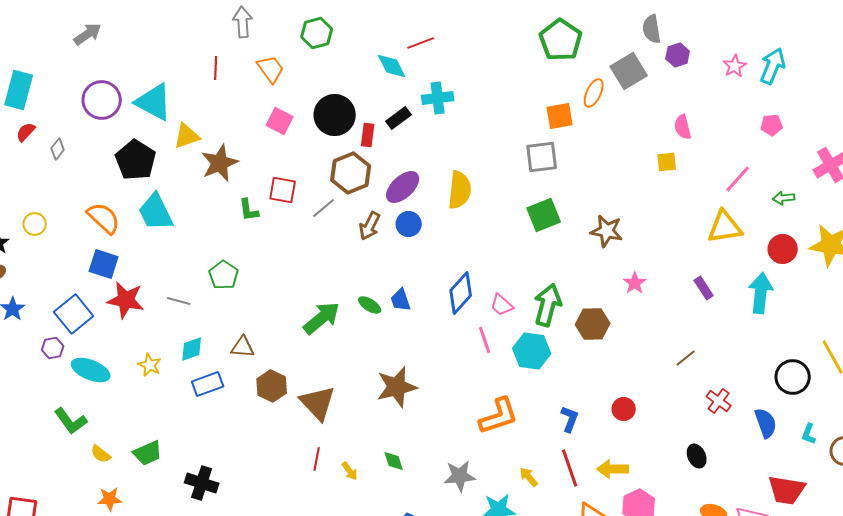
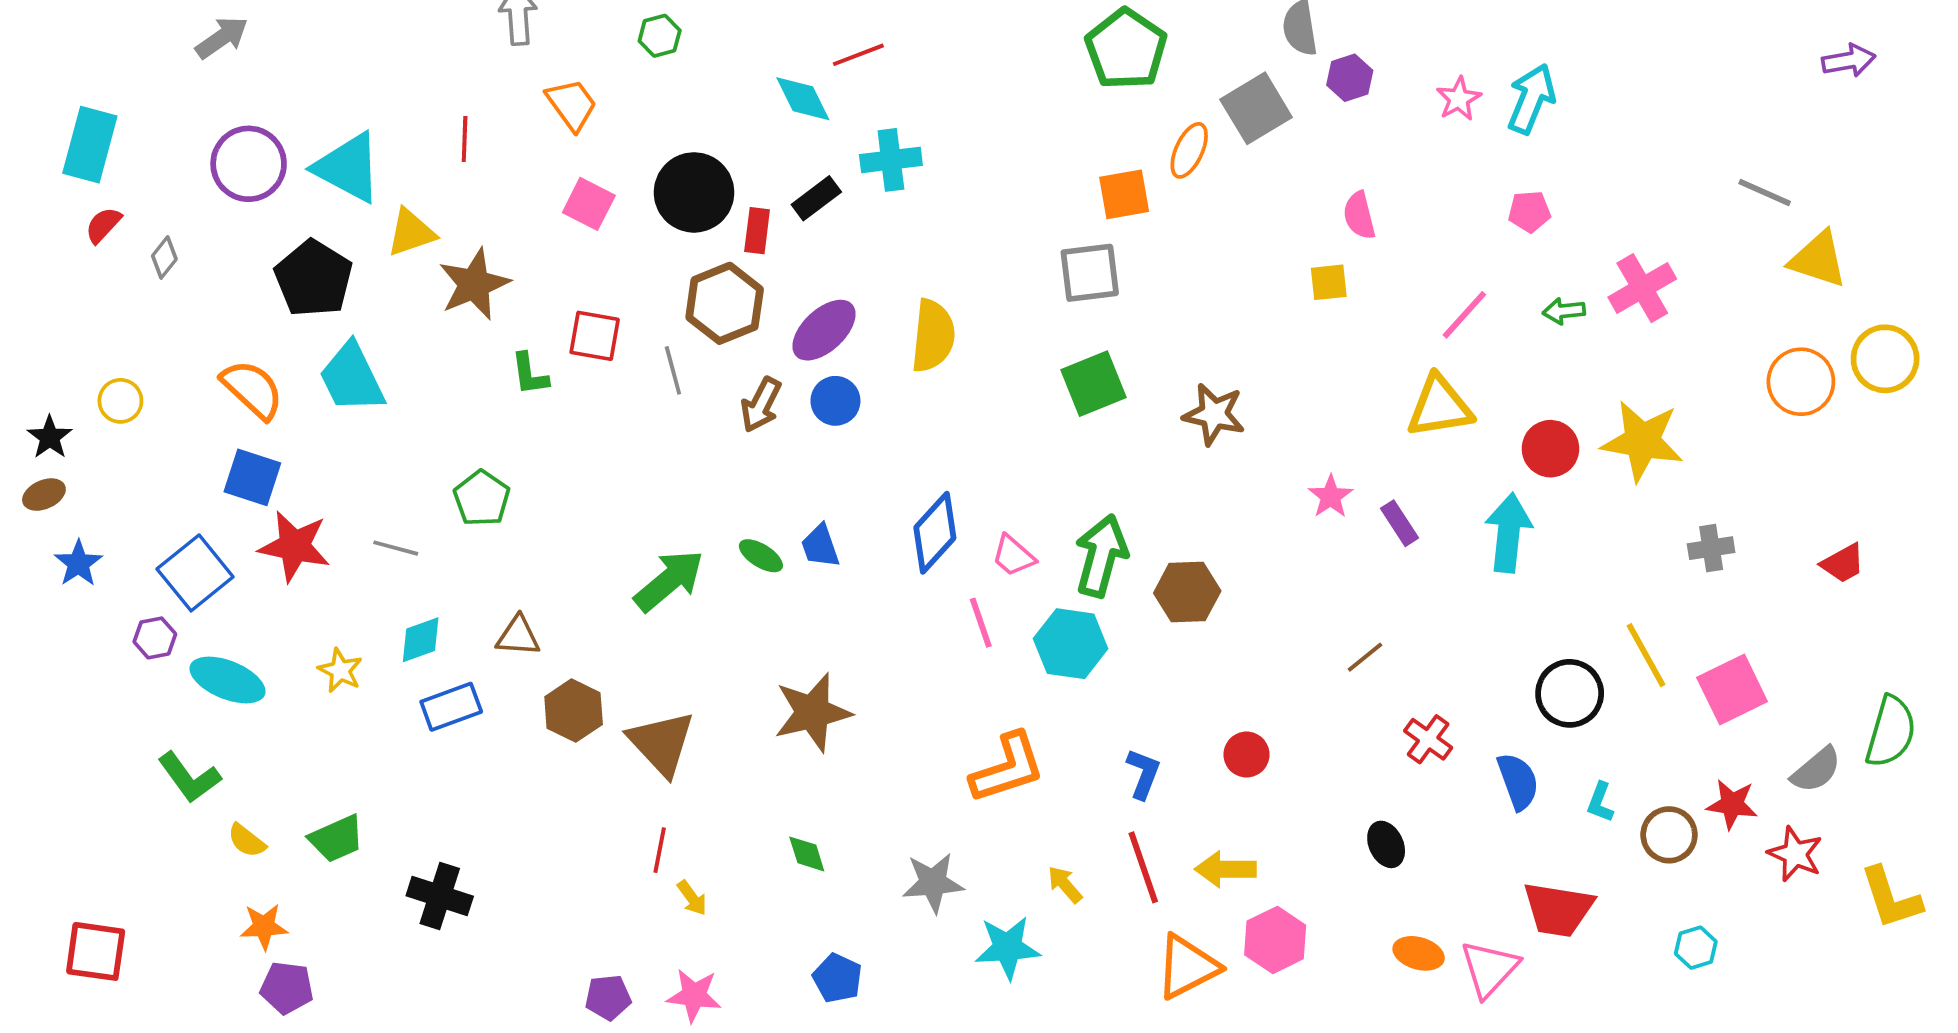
green hexagon: (317, 33) -> (660, 36), size x0.7
red line: (216, 68) -> (465, 139), moved
green arrow: (784, 198) -> (1564, 311), moved
gray line: (324, 208) -> (673, 370), turned -65
pink star: (635, 283) -> (1331, 496), moved
yellow arrow: (350, 471) -> (692, 898), moved

